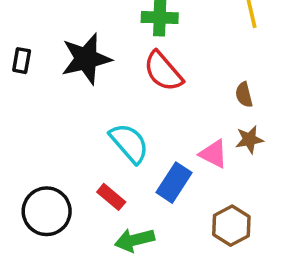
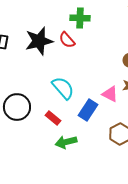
red semicircle: (163, 71) -> (67, 40), moved, size x0.7
black circle: (47, 211) -> (17, 107), moved

